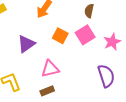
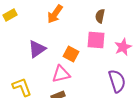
pink square: (85, 35) -> (96, 40), turned 36
orange square: (60, 36) -> (71, 54), moved

